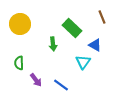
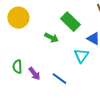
green arrow: (53, 44) -> (51, 38), turned -56
green semicircle: (19, 63) -> (17, 67), moved

